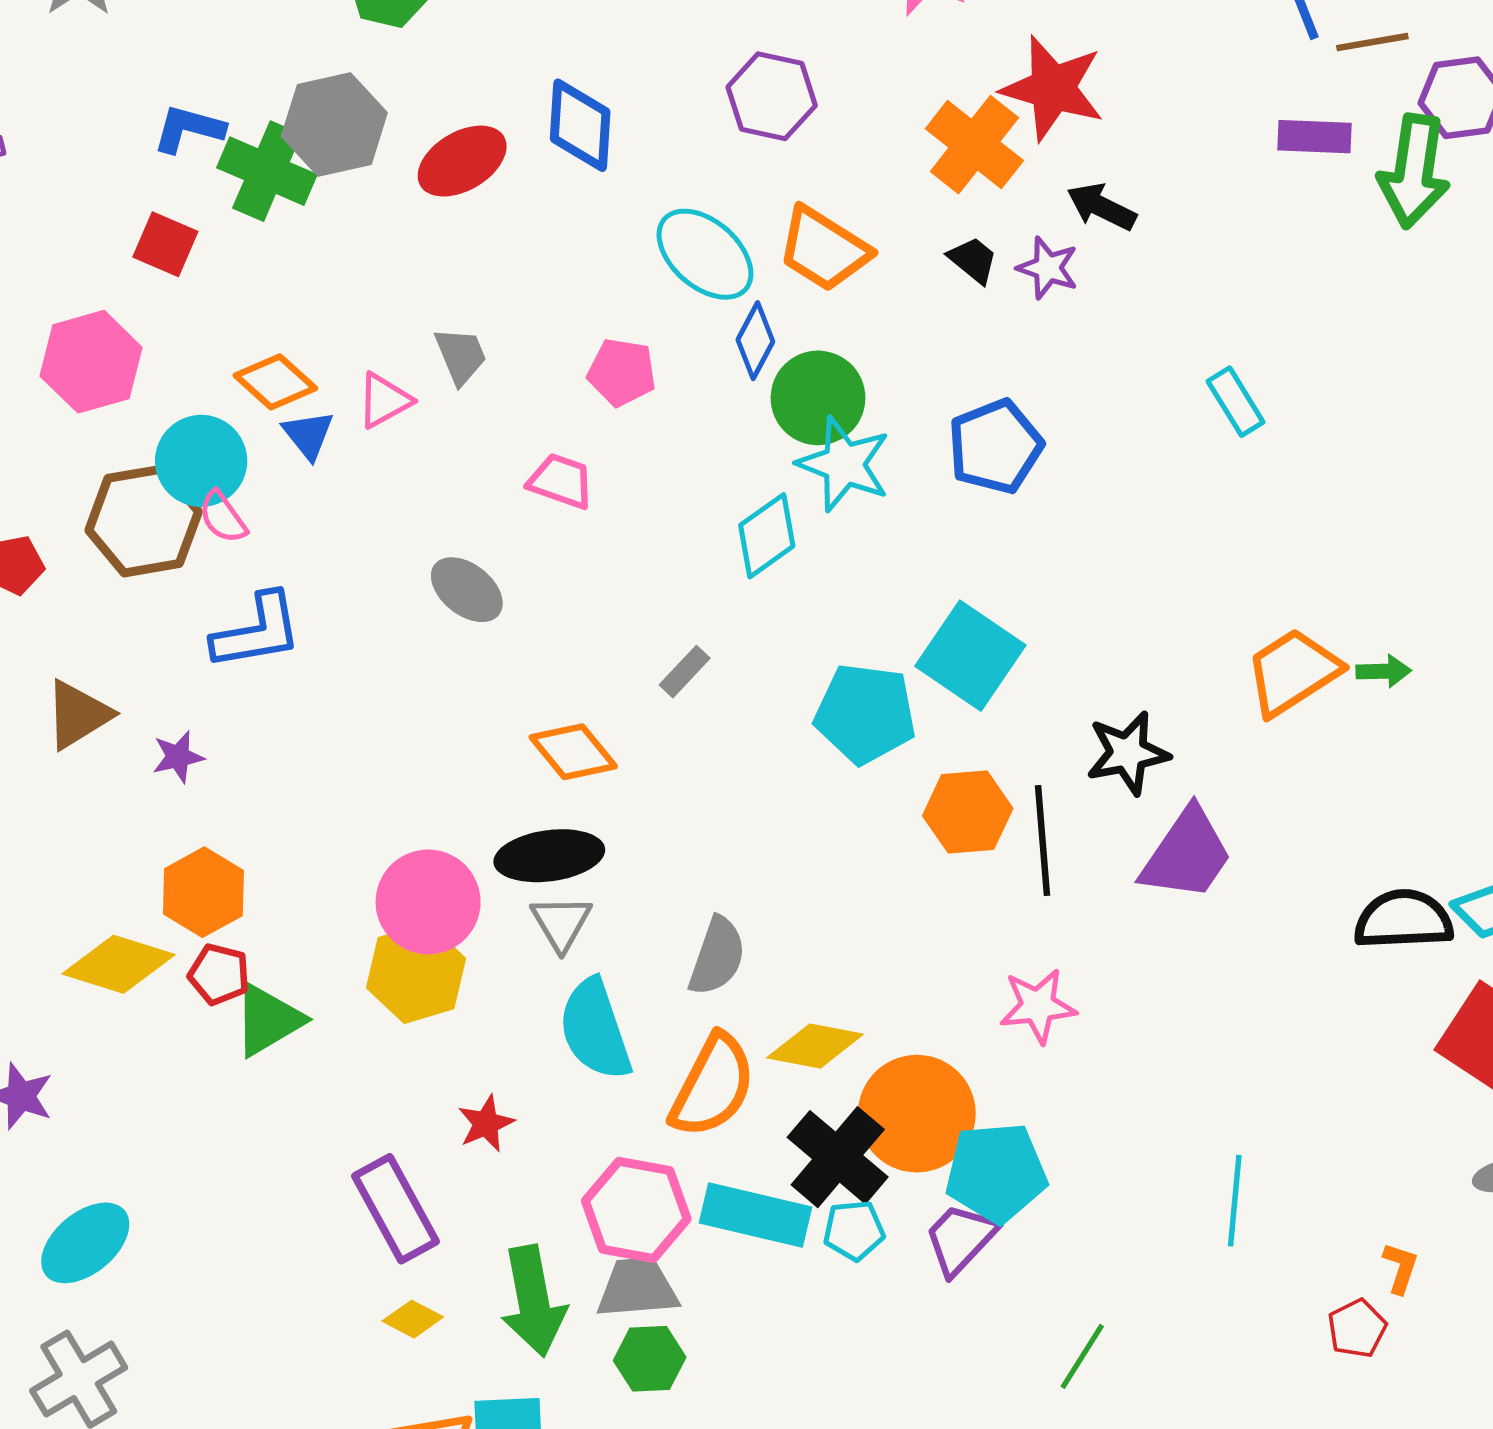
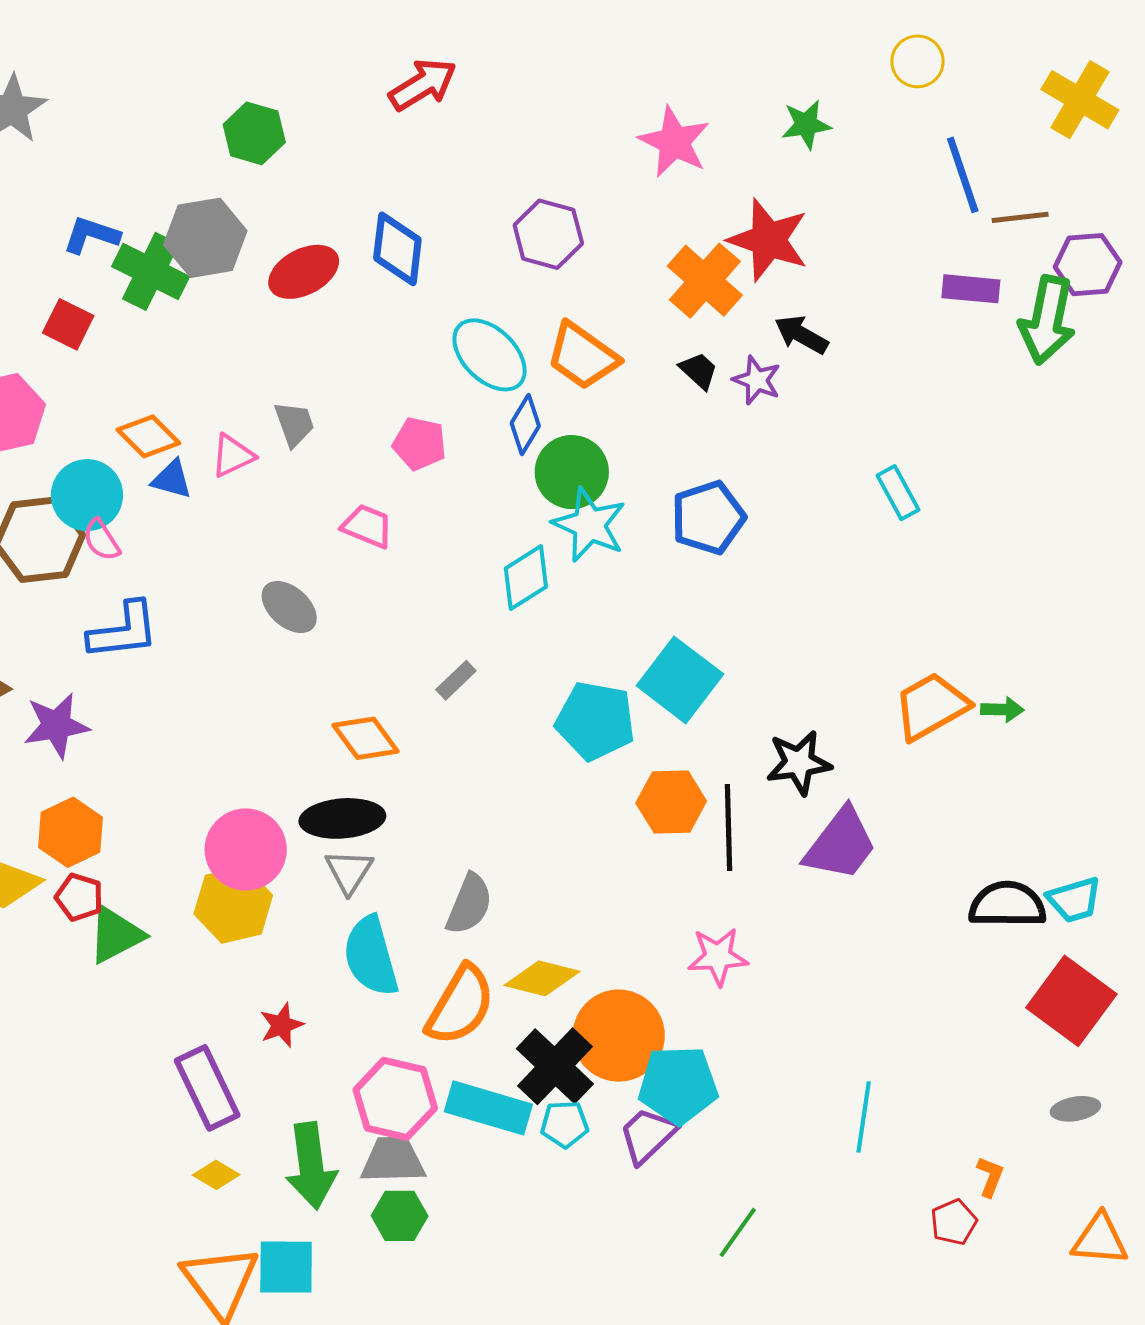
blue triangle: (308, 435) -> (172, 479), turned -39
purple star: (178, 757) -> (56, 725), size x1.6

